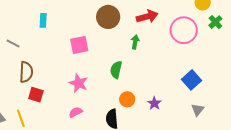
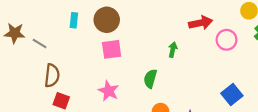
brown circle: (108, 17) -> (107, 20), moved
red arrow: (147, 17) -> (201, 23), moved
pink circle: (184, 30) -> (227, 40), size x0.7

